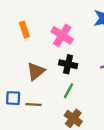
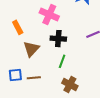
orange rectangle: (24, 30) -> (18, 27), moved

